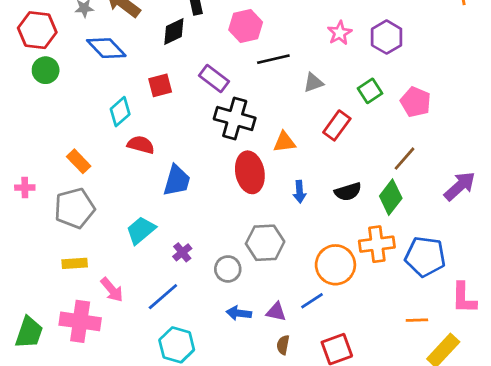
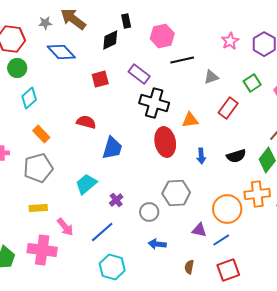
cyan diamond: (120, 112) -> (29, 98), moved
blue line: (312, 301) -> (221, 240), moved
purple triangle: (276, 312) -> (199, 230), moved

